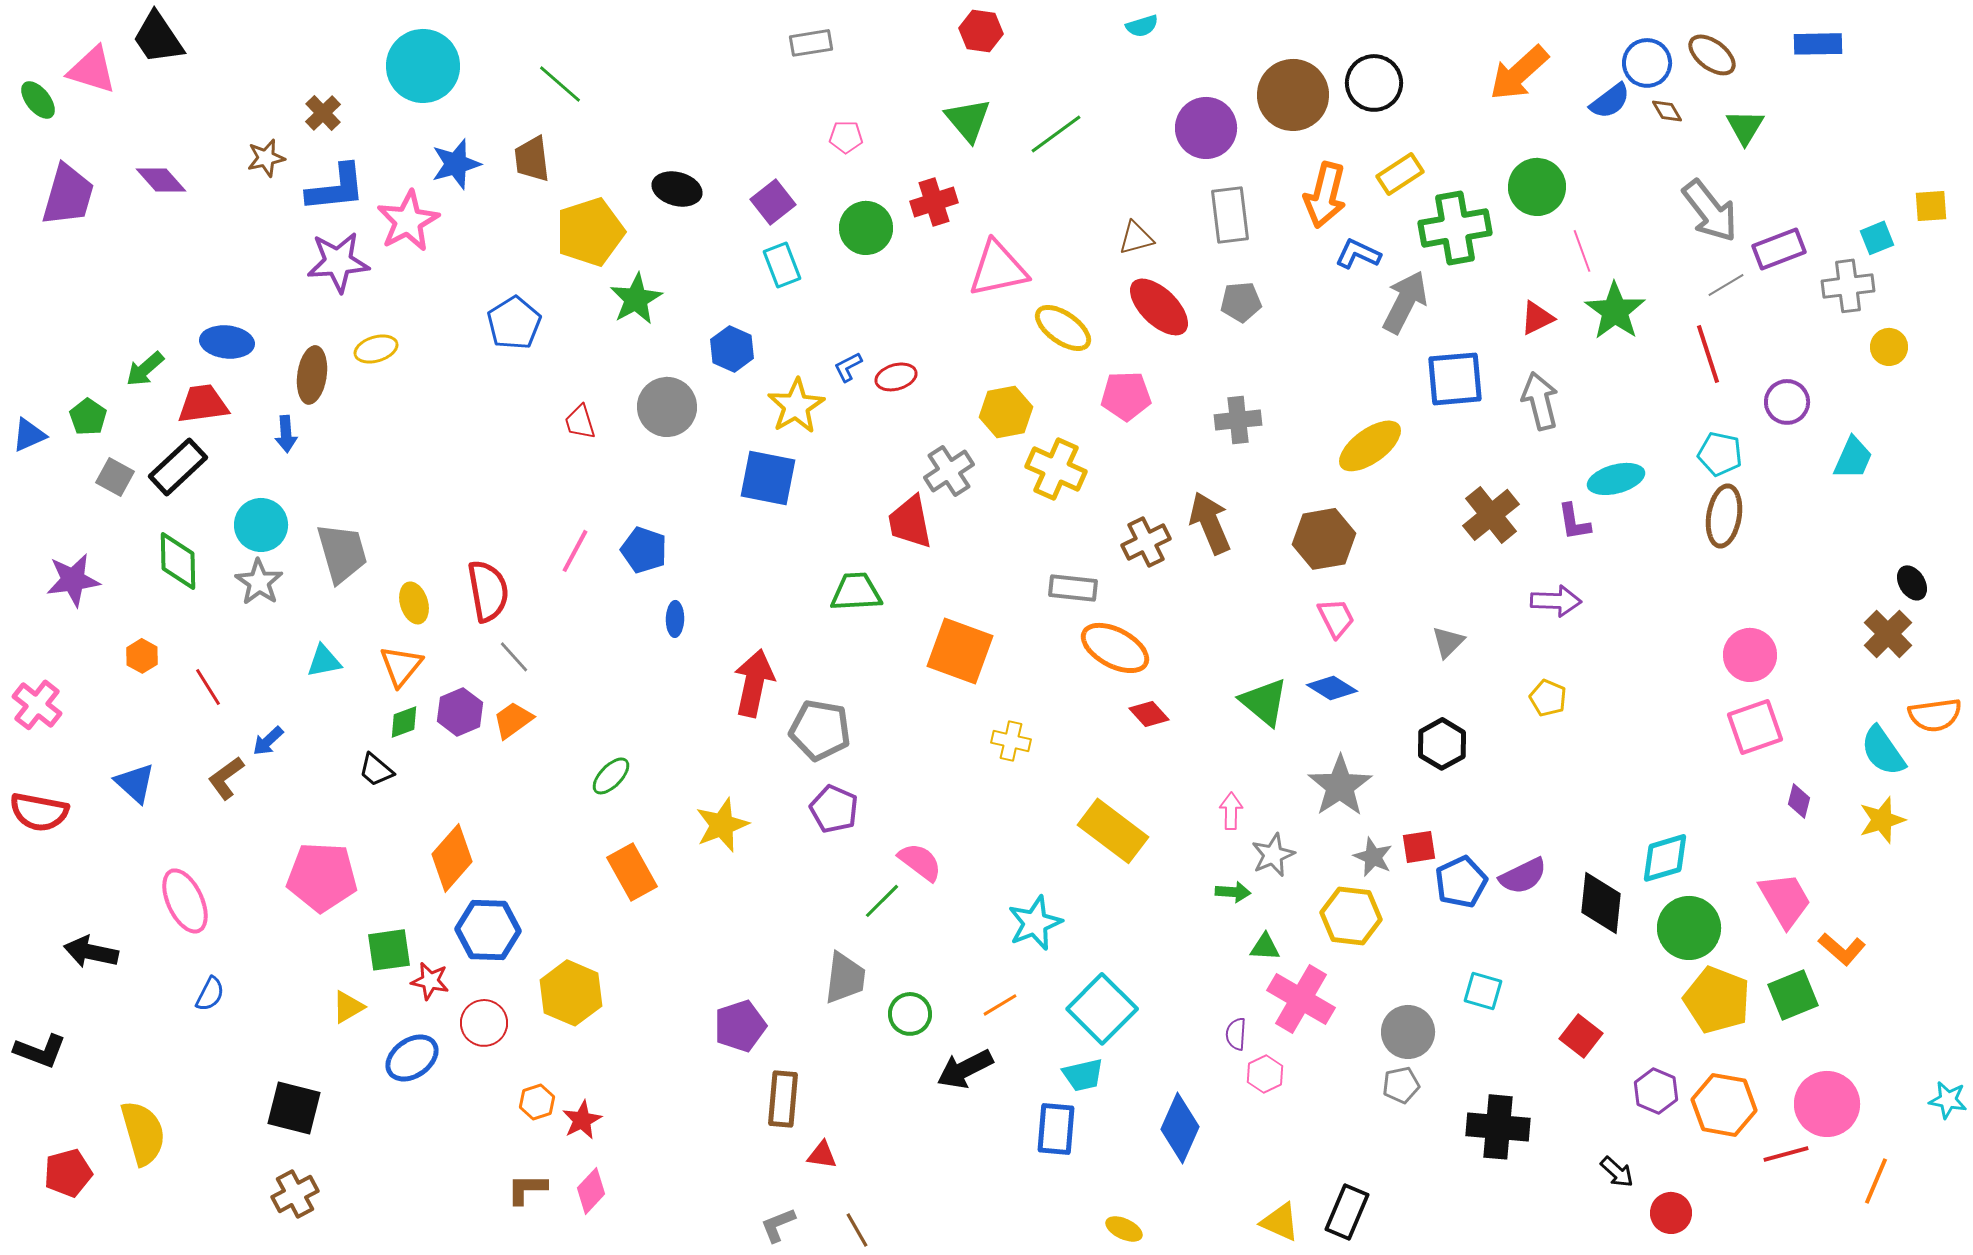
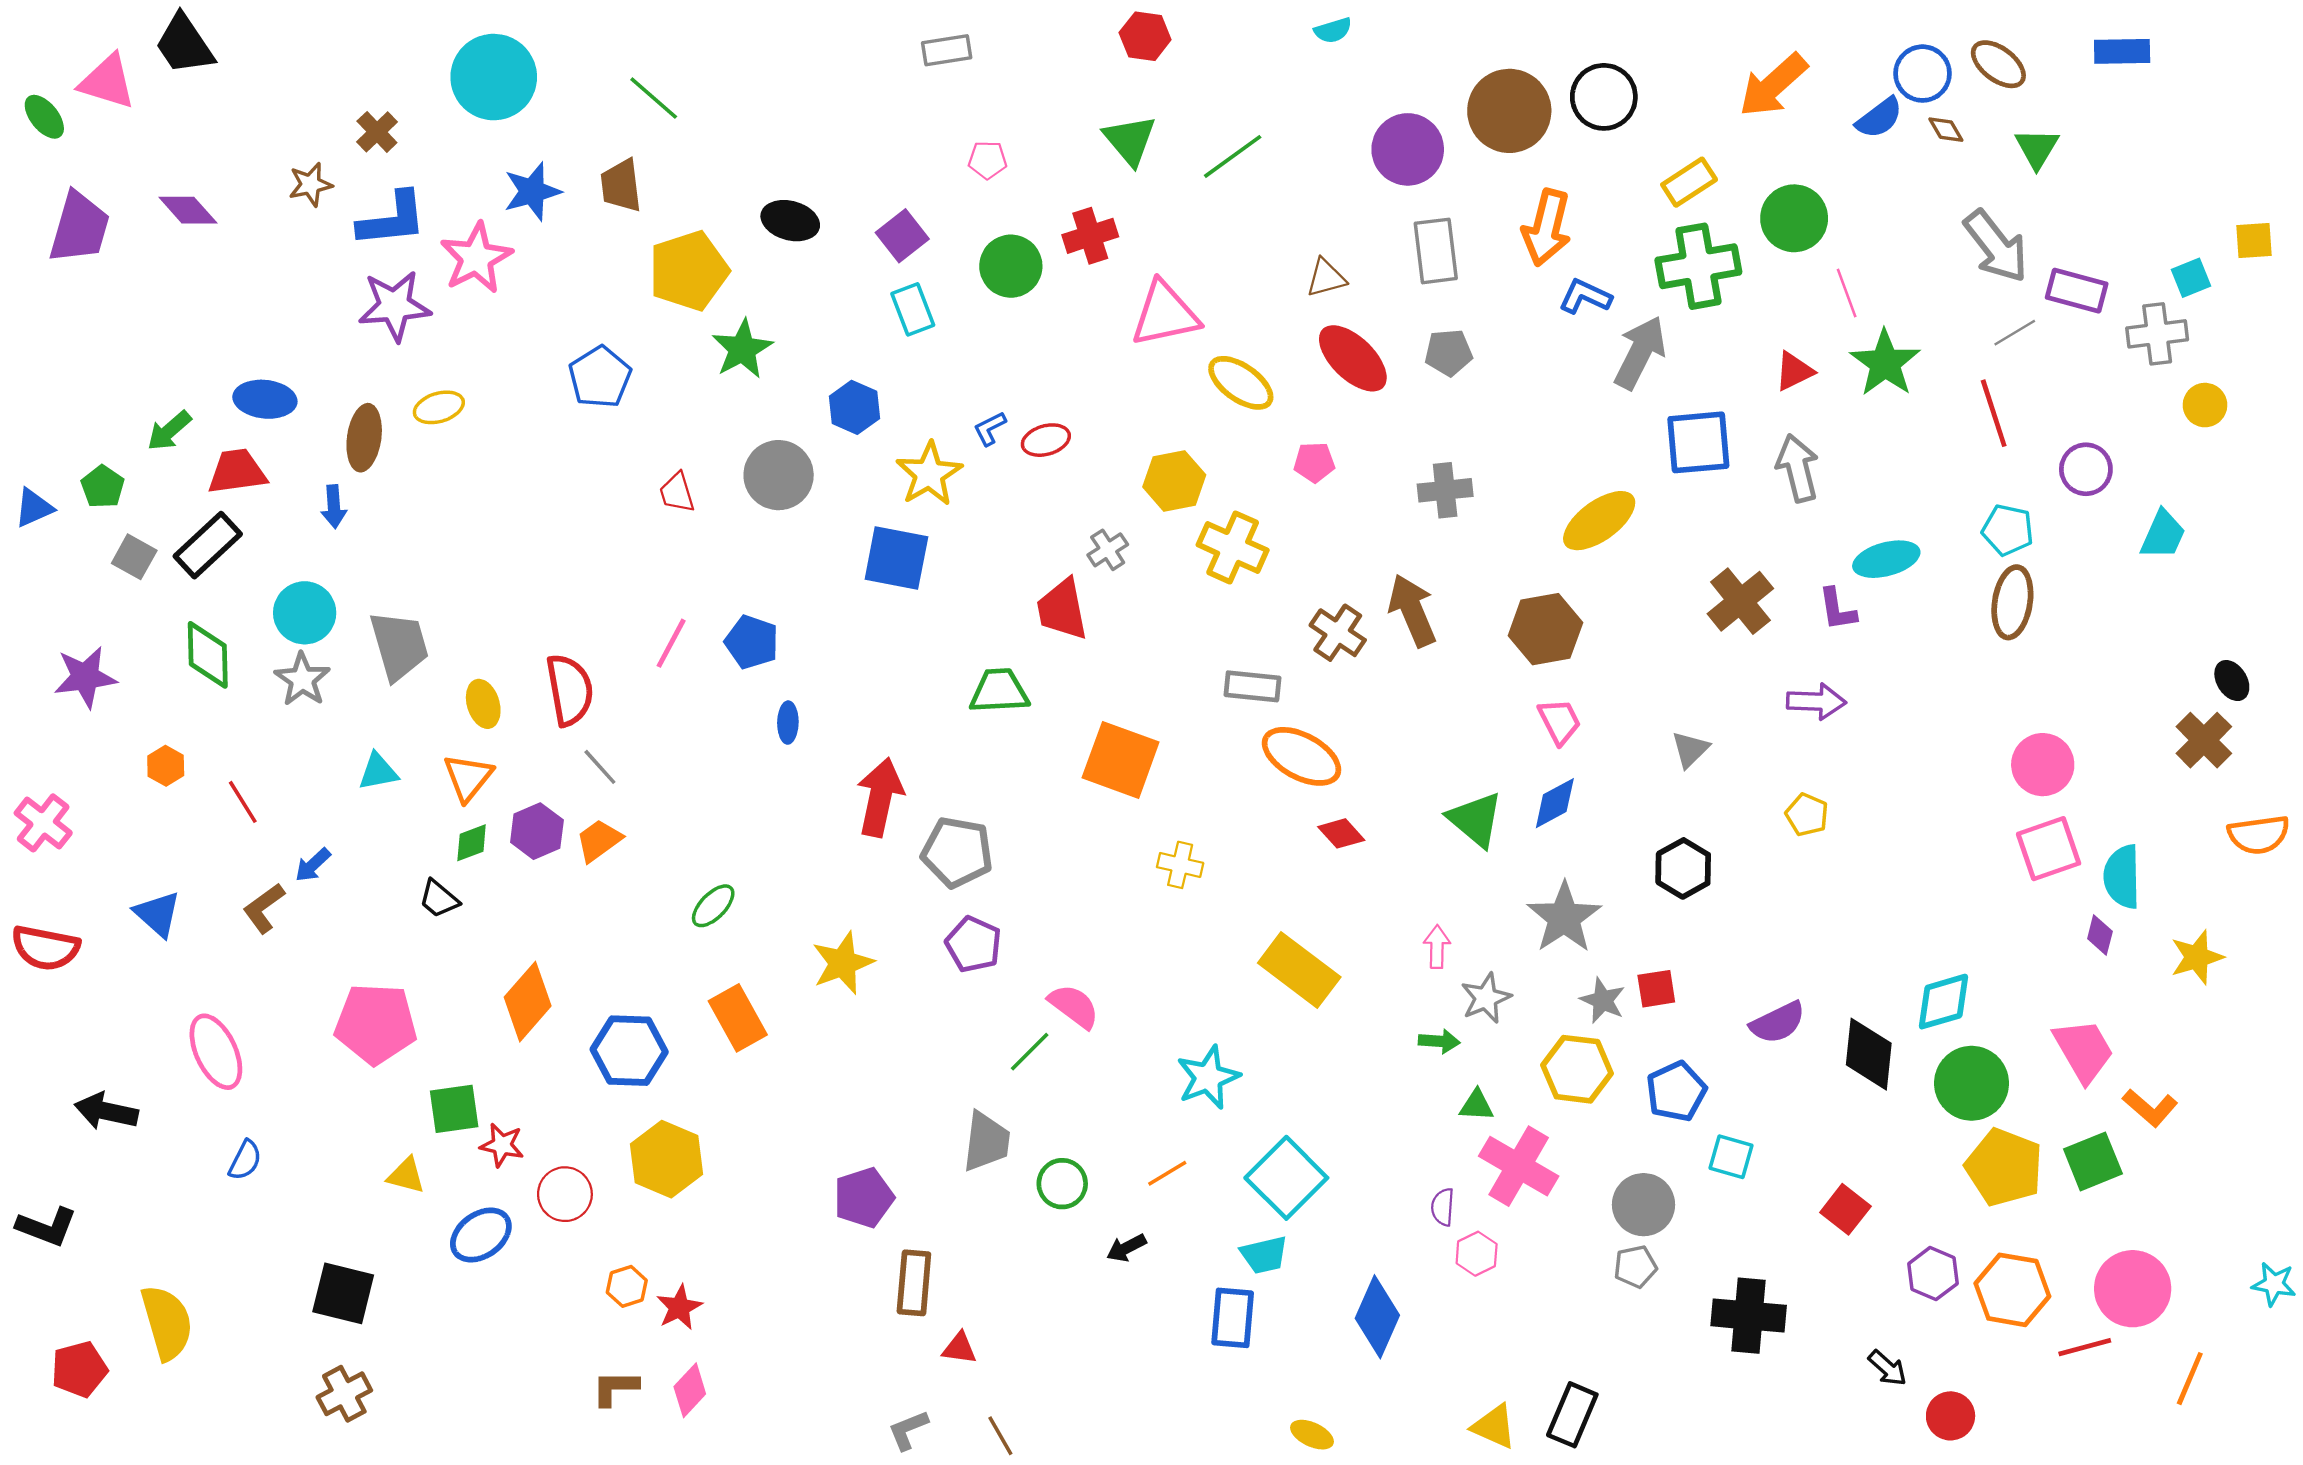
yellow rectangle: (1400, 174) -> (1689, 182), moved
purple rectangle: (1779, 249) -> (2077, 291), turned 36
pink pentagon: (1126, 396) -> (1314, 462), size x0.7
gray cross: (949, 471) -> (1108, 550), size x0.7
brown cross: (1146, 542) -> (1338, 633), turned -30
blue diamond: (1332, 688) -> (1555, 803), turned -60
cyan semicircle: (1883, 751) -> (2122, 877), moved, turned 34
blue pentagon: (1461, 882) -> (1676, 1091), moved
blue hexagon: (488, 930) -> (629, 1051), moved
yellow triangle: (348, 1007) -> (406, 1175), turned 45
black arrow: (965, 1069) -> (1126, 1248), size x0.6

